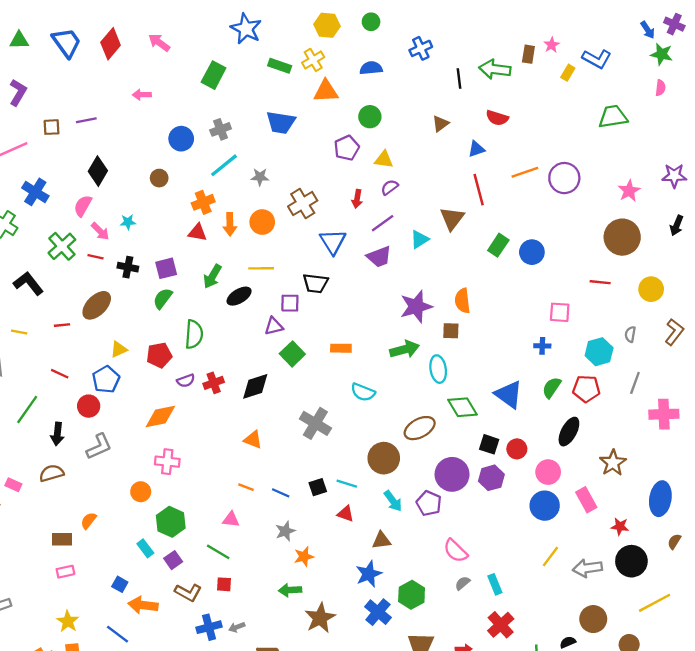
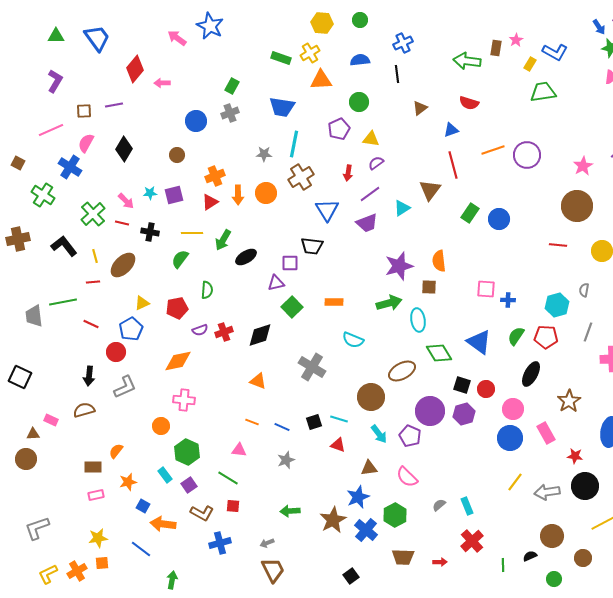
blue star: (246, 29) -> (210, 26), moved
red diamond: (111, 44) -> (135, 69), moved
green rectangle: (214, 75) -> (232, 86), moved, size x0.7
black line: (459, 78) -> (397, 74), moved
green trapezoid: (613, 117) -> (543, 92), moved
cyan line: (224, 165) -> (294, 144), moved, turned -40
pink semicircle: (83, 206) -> (86, 143), moved
red triangle: (197, 232) -> (210, 202), turned -42
purple square: (166, 268) -> (174, 195), moved
yellow line: (261, 268) -> (192, 233), moved
pink square: (560, 312) -> (486, 289), moved
yellow line: (19, 332) -> (95, 256), moved, turned 64
green semicircle: (194, 334) -> (207, 290), size x0.7
green line: (27, 410) -> (63, 302), moved, turned 44
pink semicircle: (456, 551) -> (407, 477), moved
orange star: (304, 557) -> (128, 482), moved
brown star: (320, 618) -> (333, 520), moved
yellow star: (68, 621) -> (98, 538), turned 30
gray arrow: (237, 627) -> (267, 543), moved

